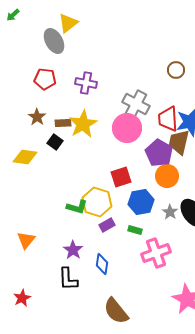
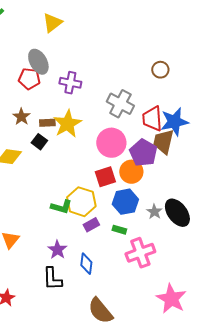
gray ellipse: (54, 41) -> (38, 62), moved
pink circle: (127, 128) -> (111, 143), moved
orange circle: (167, 176) -> (131, 172), moved

